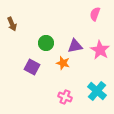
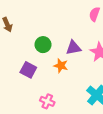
pink cross: (65, 97) -> (47, 101), moved

